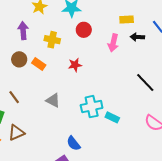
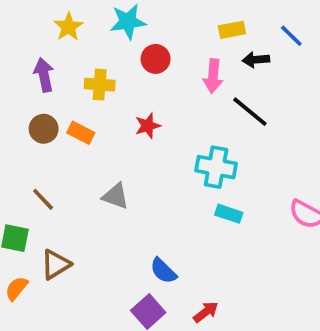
black line: (145, 82) -> (250, 112), moved
cyan cross: (92, 107) -> (216, 167), moved, turned 30

